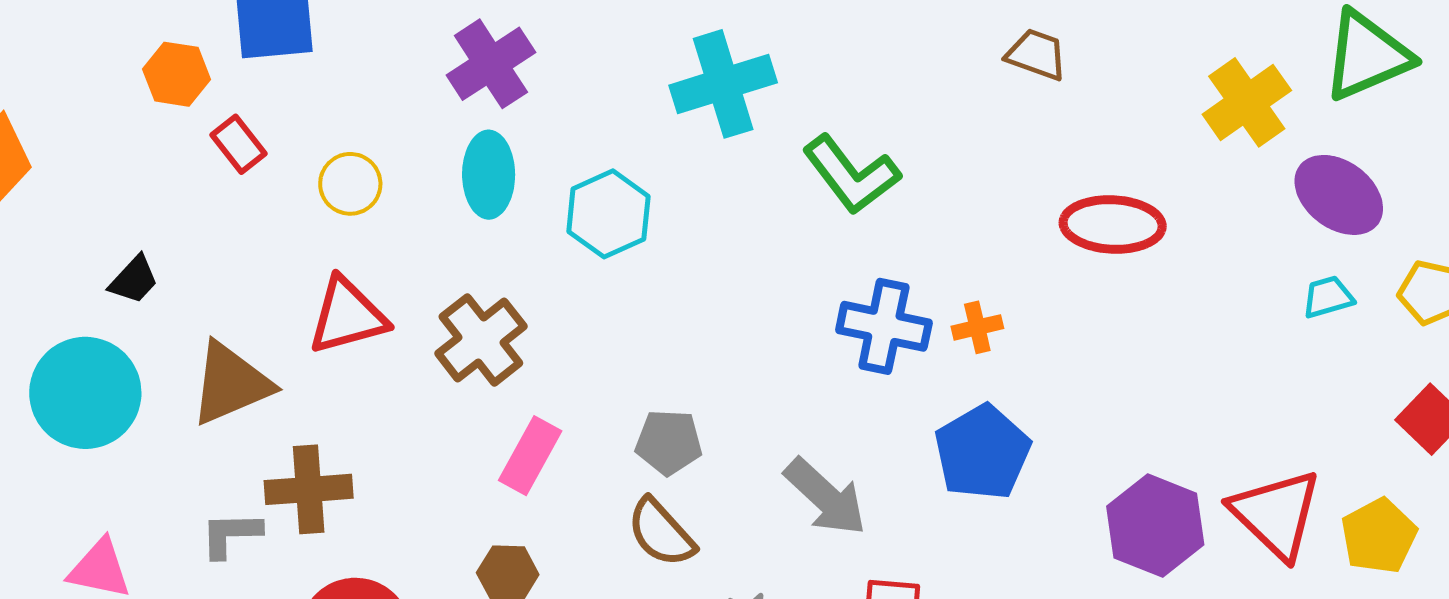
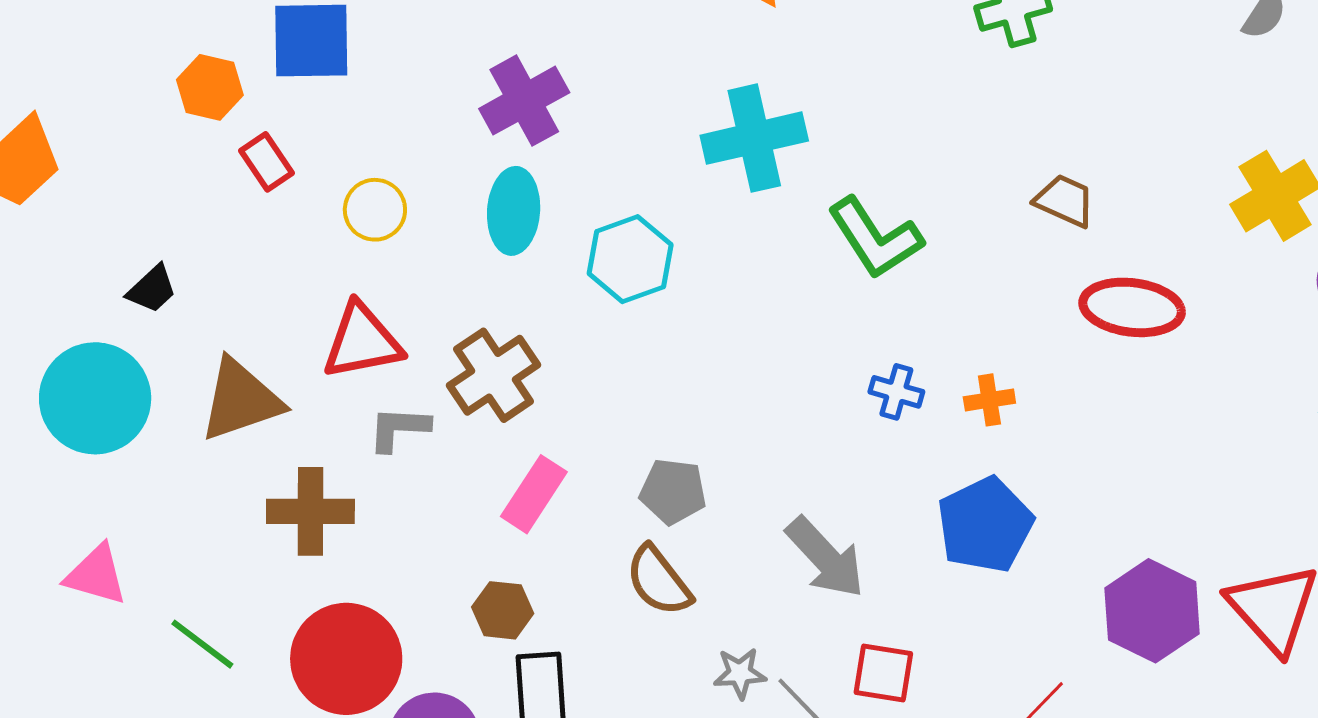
brown trapezoid: (1036, 54) -> (1065, 201), moved
blue cross: (884, 326) -> (896, 392), size x0.6
gray L-shape: (231, 534) -> (399, 429), moved

